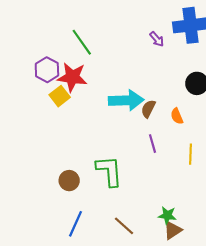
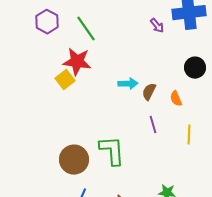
purple hexagon: (47, 70) -> (47, 22), moved
cyan arrow: (126, 100) -> (128, 84), size x0.6
brown circle: (69, 181) -> (74, 160), size x1.5

